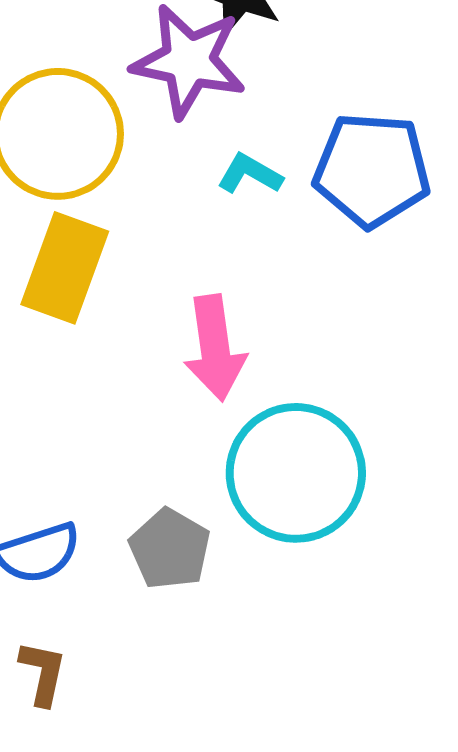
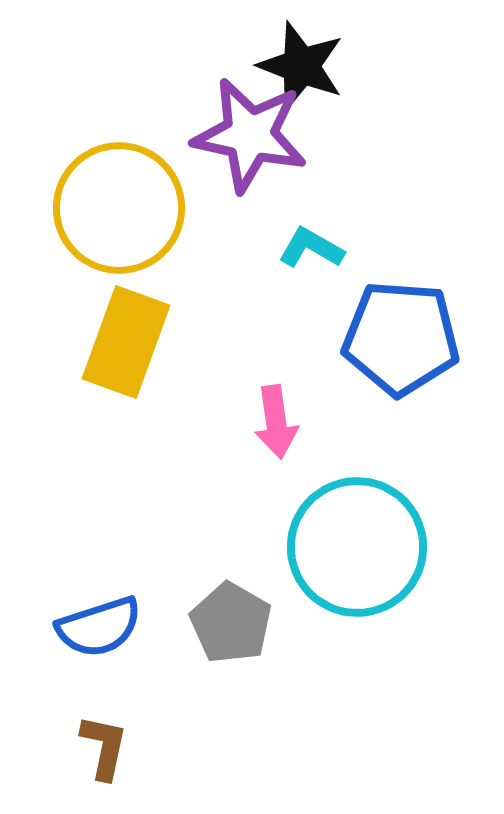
blue pentagon: (372, 170) -> (401, 338), moved
pink arrow: (215, 348) -> (276, 422), size x0.7

